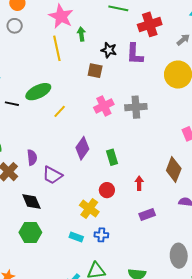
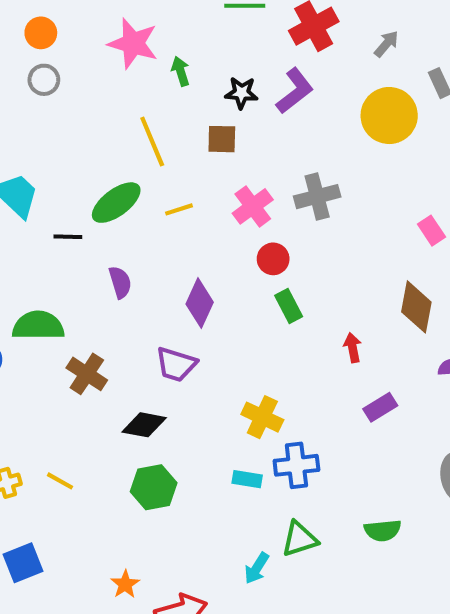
yellow line: (57, 48) -> (152, 141), moved
purple L-shape: (135, 54) -> (295, 91), turned -120
yellow line: (60, 111) -> (179, 209), moved, turned 40
purple diamond: (82, 148) -> (200, 303), moved
purple semicircle: (32, 157) -> (120, 282), moved
red circle: (107, 190) -> (273, 259), moved
black diamond: (31, 201) -> (144, 425), turned -45
blue cross: (101, 235) -> (296, 465), size x1.5

